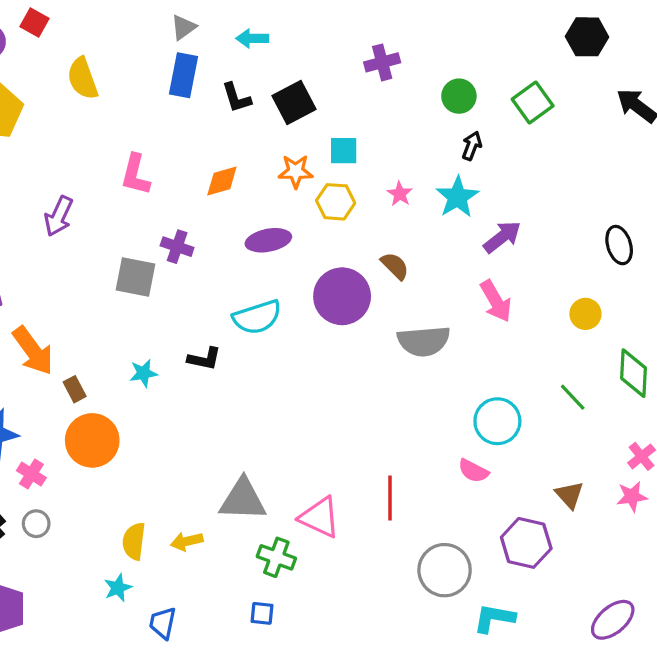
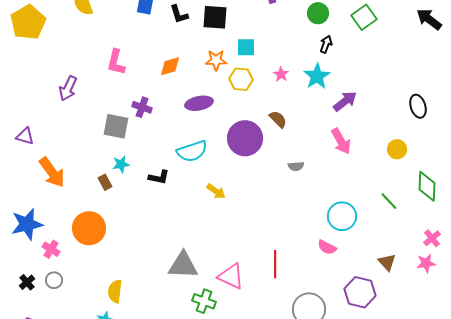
black square: (294, 103) -> (215, 17), turned 32
gray semicircle: (424, 341) -> (296, 166), size x0.5
cyan star: (143, 373) -> (121, 164), moved
brown rectangle: (75, 389) -> (105, 182), moved
yellow arrow: (187, 541) -> (216, 191), moved, turned -132

